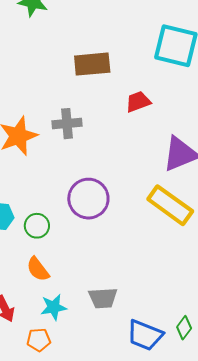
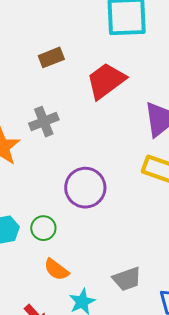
brown rectangle: (92, 64) -> (51, 57), size x0.7
red trapezoid: (138, 102) -> (106, 81), size x1.6

